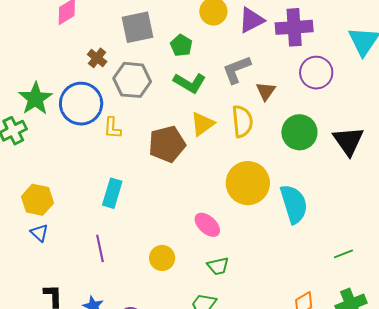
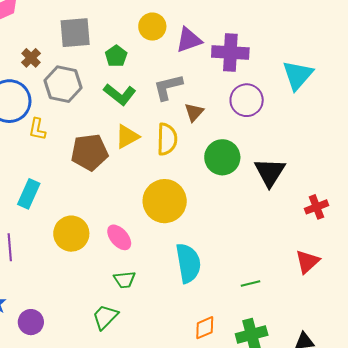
cyan semicircle: (294, 204) -> (188, 263), moved
yellow circle: (162, 258) -> (71, 234), moved, size x1.4

